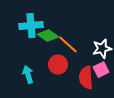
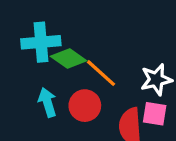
pink square: (101, 70) -> (155, 114), turned 35
cyan arrow: (28, 75) -> (47, 102), moved

